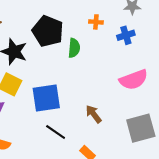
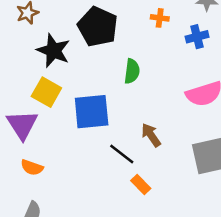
green semicircle: (74, 48) -> (132, 71), moved
black line: (56, 132) -> (122, 154), moved

